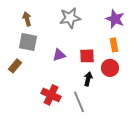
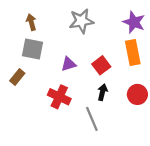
orange rectangle: (114, 45) -> (133, 52), size x1.5
red square: (87, 56) -> (101, 65), turned -35
red circle: (110, 68) -> (137, 94), moved
red cross: (51, 95) -> (59, 97), moved

